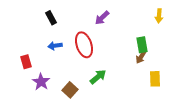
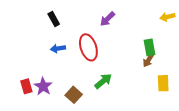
yellow arrow: (159, 16) -> (167, 17), turned 72
red rectangle: (26, 62) -> (26, 86), moved

